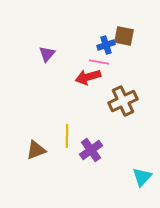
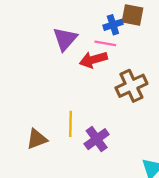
purple triangle: (47, 54) -> (65, 39), moved, size x1.4

